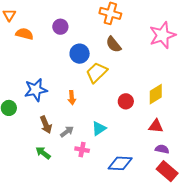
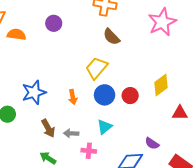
blue circle: (80, 54) -> (105, 95), moved
red triangle: (156, 126) -> (180, 113), moved
gray arrow: (67, 132) -> (71, 133), turned -136
purple semicircle: (162, 149) -> (152, 143), moved, turned -152

